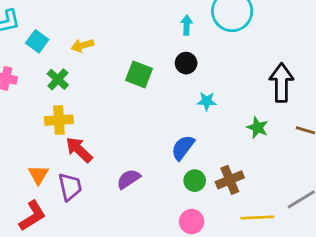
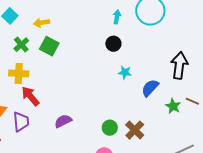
green square: (139, 74) -> (49, 46), moved
green star: (257, 128) -> (173, 106), moved
blue semicircle: (183, 148) -> (150, 88), moved
brown cross: (230, 180) -> (135, 130), turned -30

